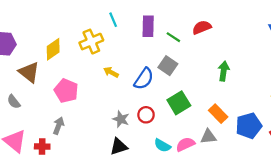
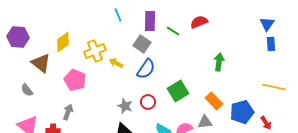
yellow cross: (91, 42) -> (95, 51), moved
gray square: (168, 66) -> (142, 44), moved

